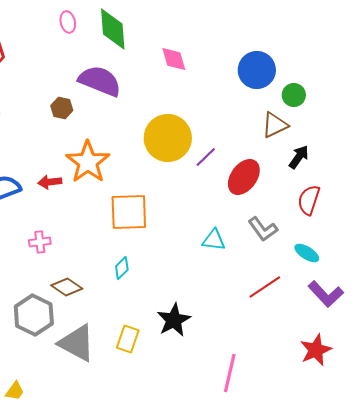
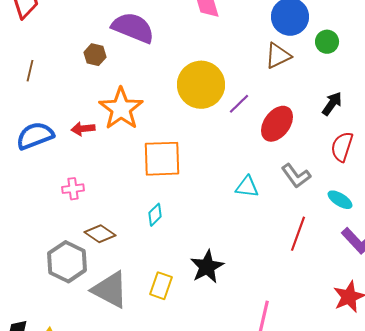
brown triangle: (275, 125) -> (278, 56), moved
red line: (265, 287) -> (298, 234), turned -36

